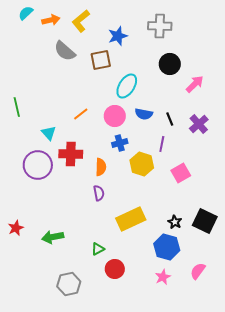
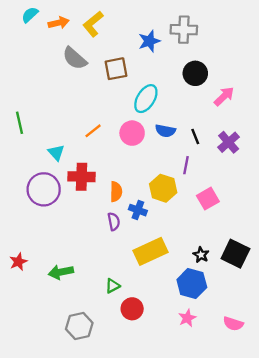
blue star: (118, 36) -> (149, 41), moved
blue cross: (120, 143) -> (138, 210), moved, turned 35
pink semicircle: (198, 271) -> (233, 324), moved, turned -108

